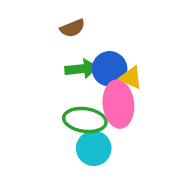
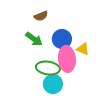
green arrow: (81, 69) -> (34, 39), moved, turned 42
yellow triangle: (131, 78) -> (83, 49), moved

